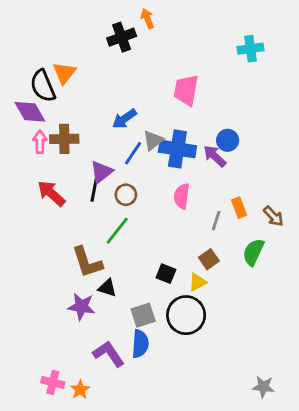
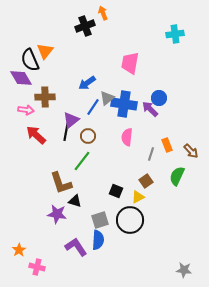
pink arrow: (40, 142) -> (26, 110), moved, turned 98
orange star: (80, 390) -> (19, 250), moved

